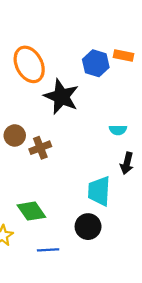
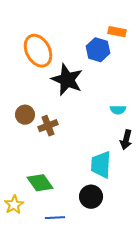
orange rectangle: (124, 56) -> (117, 32), moved

